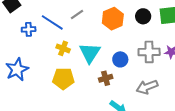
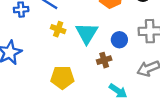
yellow pentagon: (63, 79) -> (62, 78), moved

